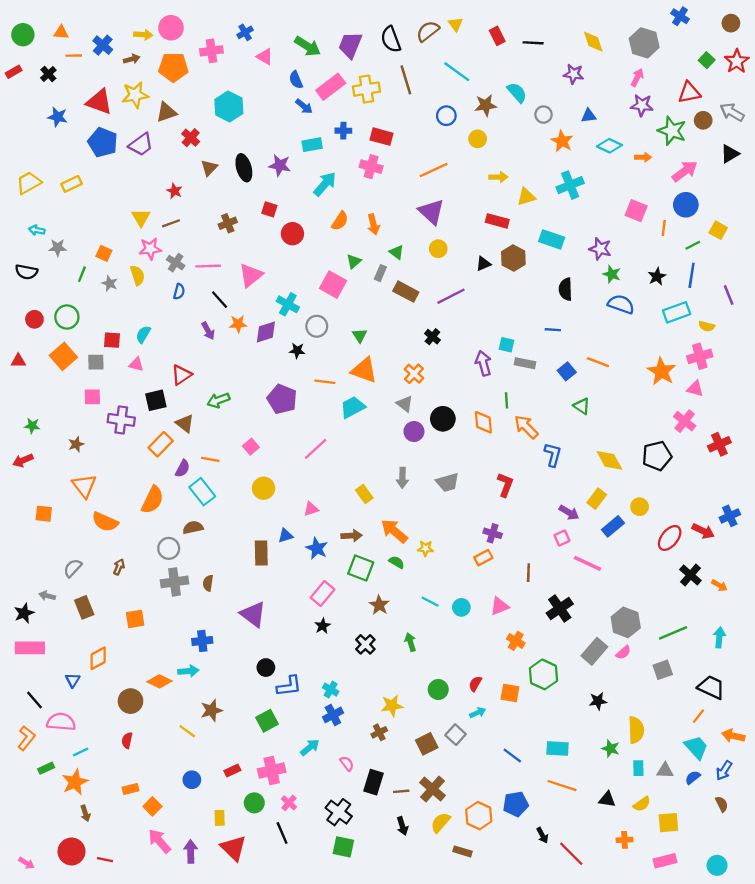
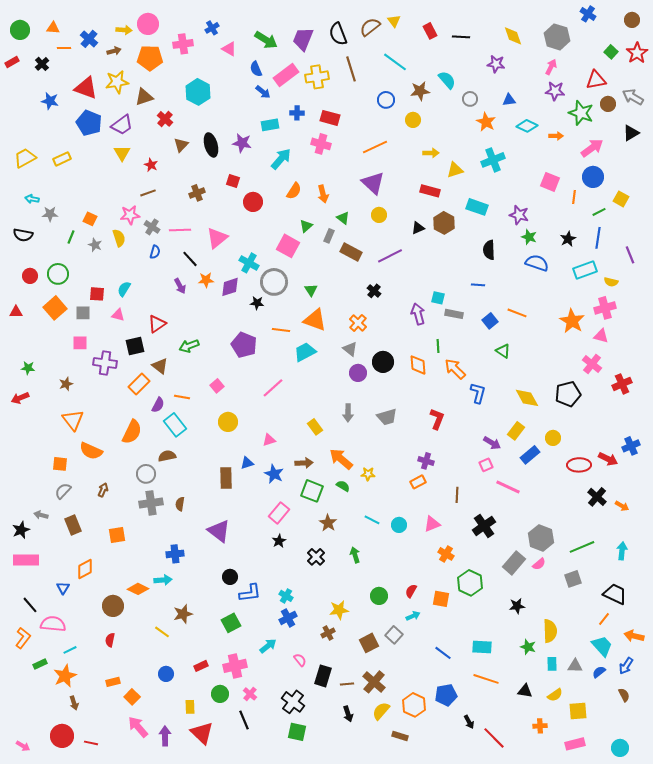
yellow triangle: (141, 217) -> (122, 153), moved
gray circle: (317, 326) -> (274, 282), size x1.4
orange square: (44, 514) -> (60, 464), moved
red ellipse: (670, 538) -> (579, 465), turned 50

